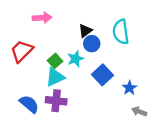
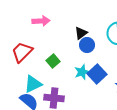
cyan star: (76, 59) -> (82, 72), moved
cyan triangle: (55, 77) -> (33, 84), moved

